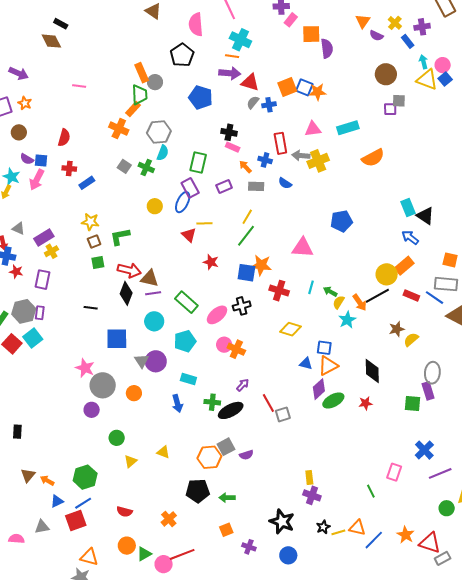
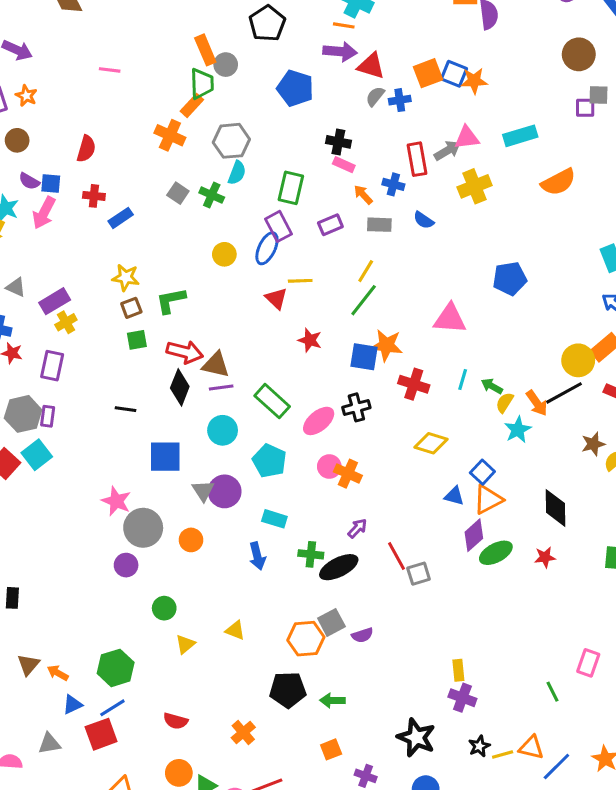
gray arrow: (301, 156) -> (447, 151), moved, turned 144
cyan pentagon: (185, 341) -> (269, 461), turned -30
blue square: (324, 348) -> (482, 472), turned 35

